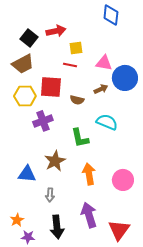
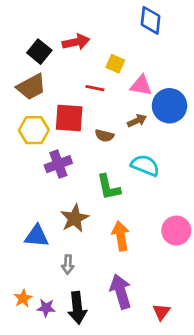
yellow square: (76, 48) -> (115, 64), moved, turned 32
pink circle: (123, 180) -> (176, 231), moved
red triangle: (119, 230) -> (161, 312), size x0.6
purple star: (28, 237) -> (46, 308), moved

